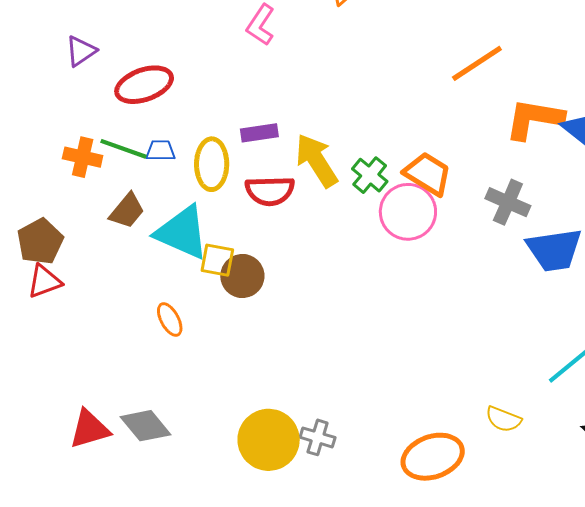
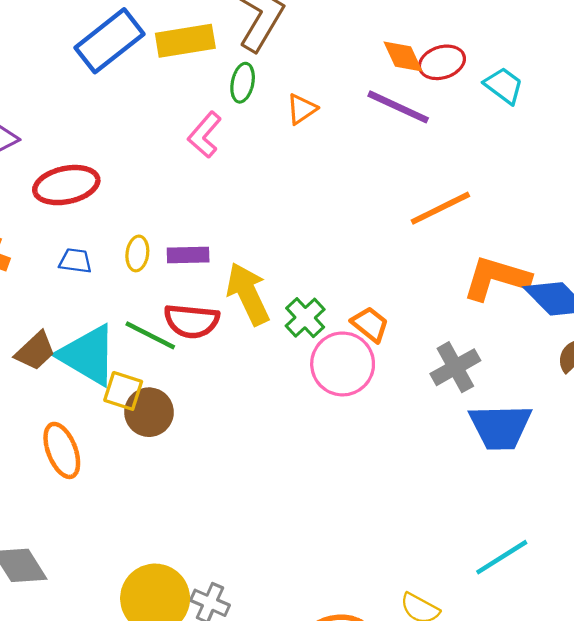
green line: (124, 149) -> (150, 335), moved
yellow ellipse: (212, 164) -> (137, 253), moved, size x0.6
orange trapezoid: (428, 174) -> (370, 324), size x0.7
gray cross: (508, 202) -> (455, 367), turned 30
brown trapezoid: (127, 211) -> (35, 351), moved
orange ellipse: (170, 320) -> (62, 450), size x1.4

